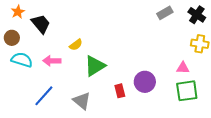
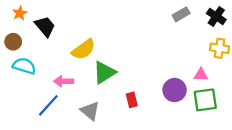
yellow semicircle: (76, 45) -> (83, 49), size x1.6
pink arrow: (52, 61) -> (64, 81), moved
purple circle: (145, 82) -> (175, 90), moved

